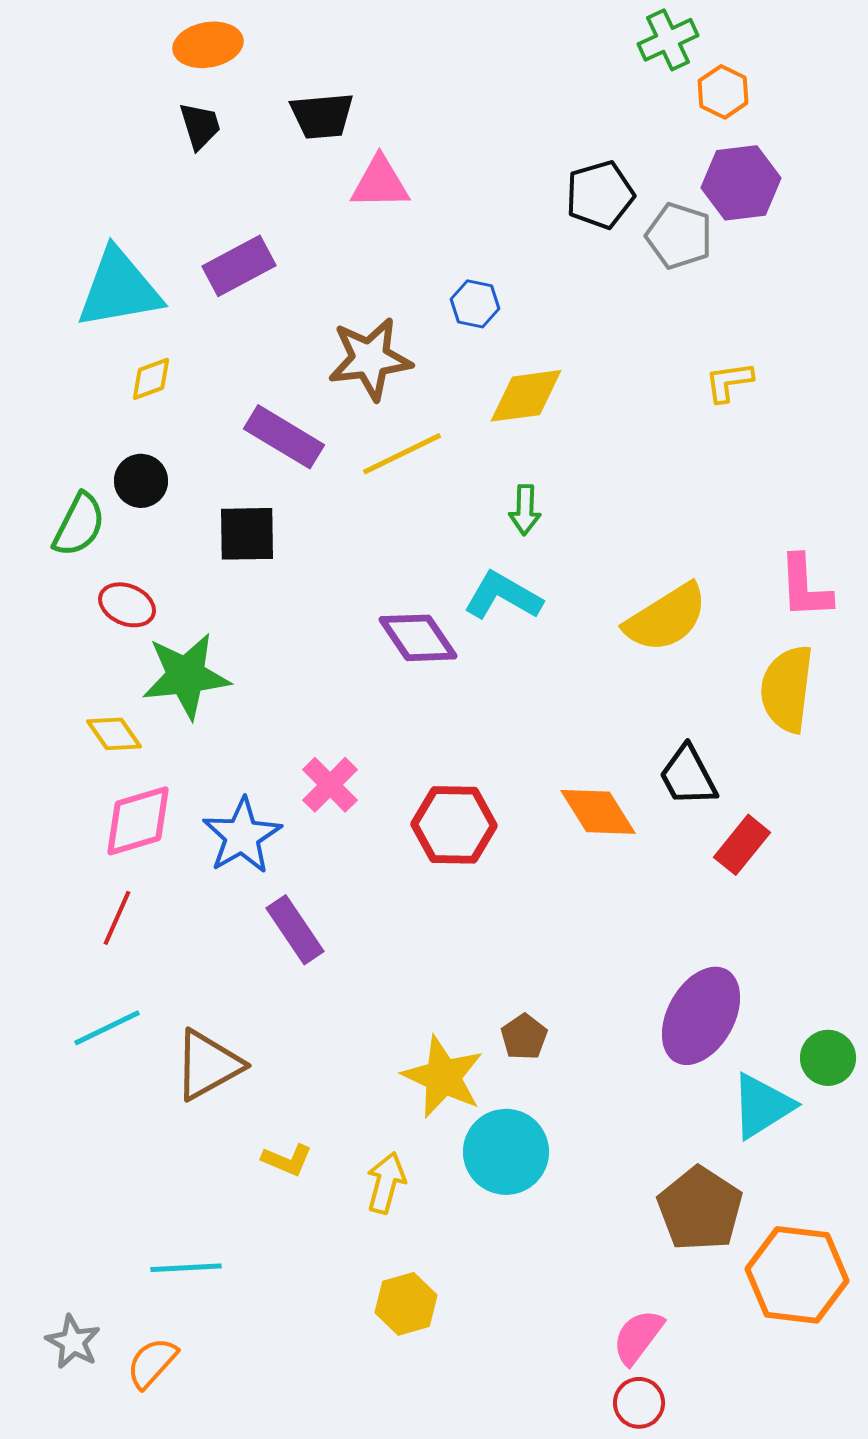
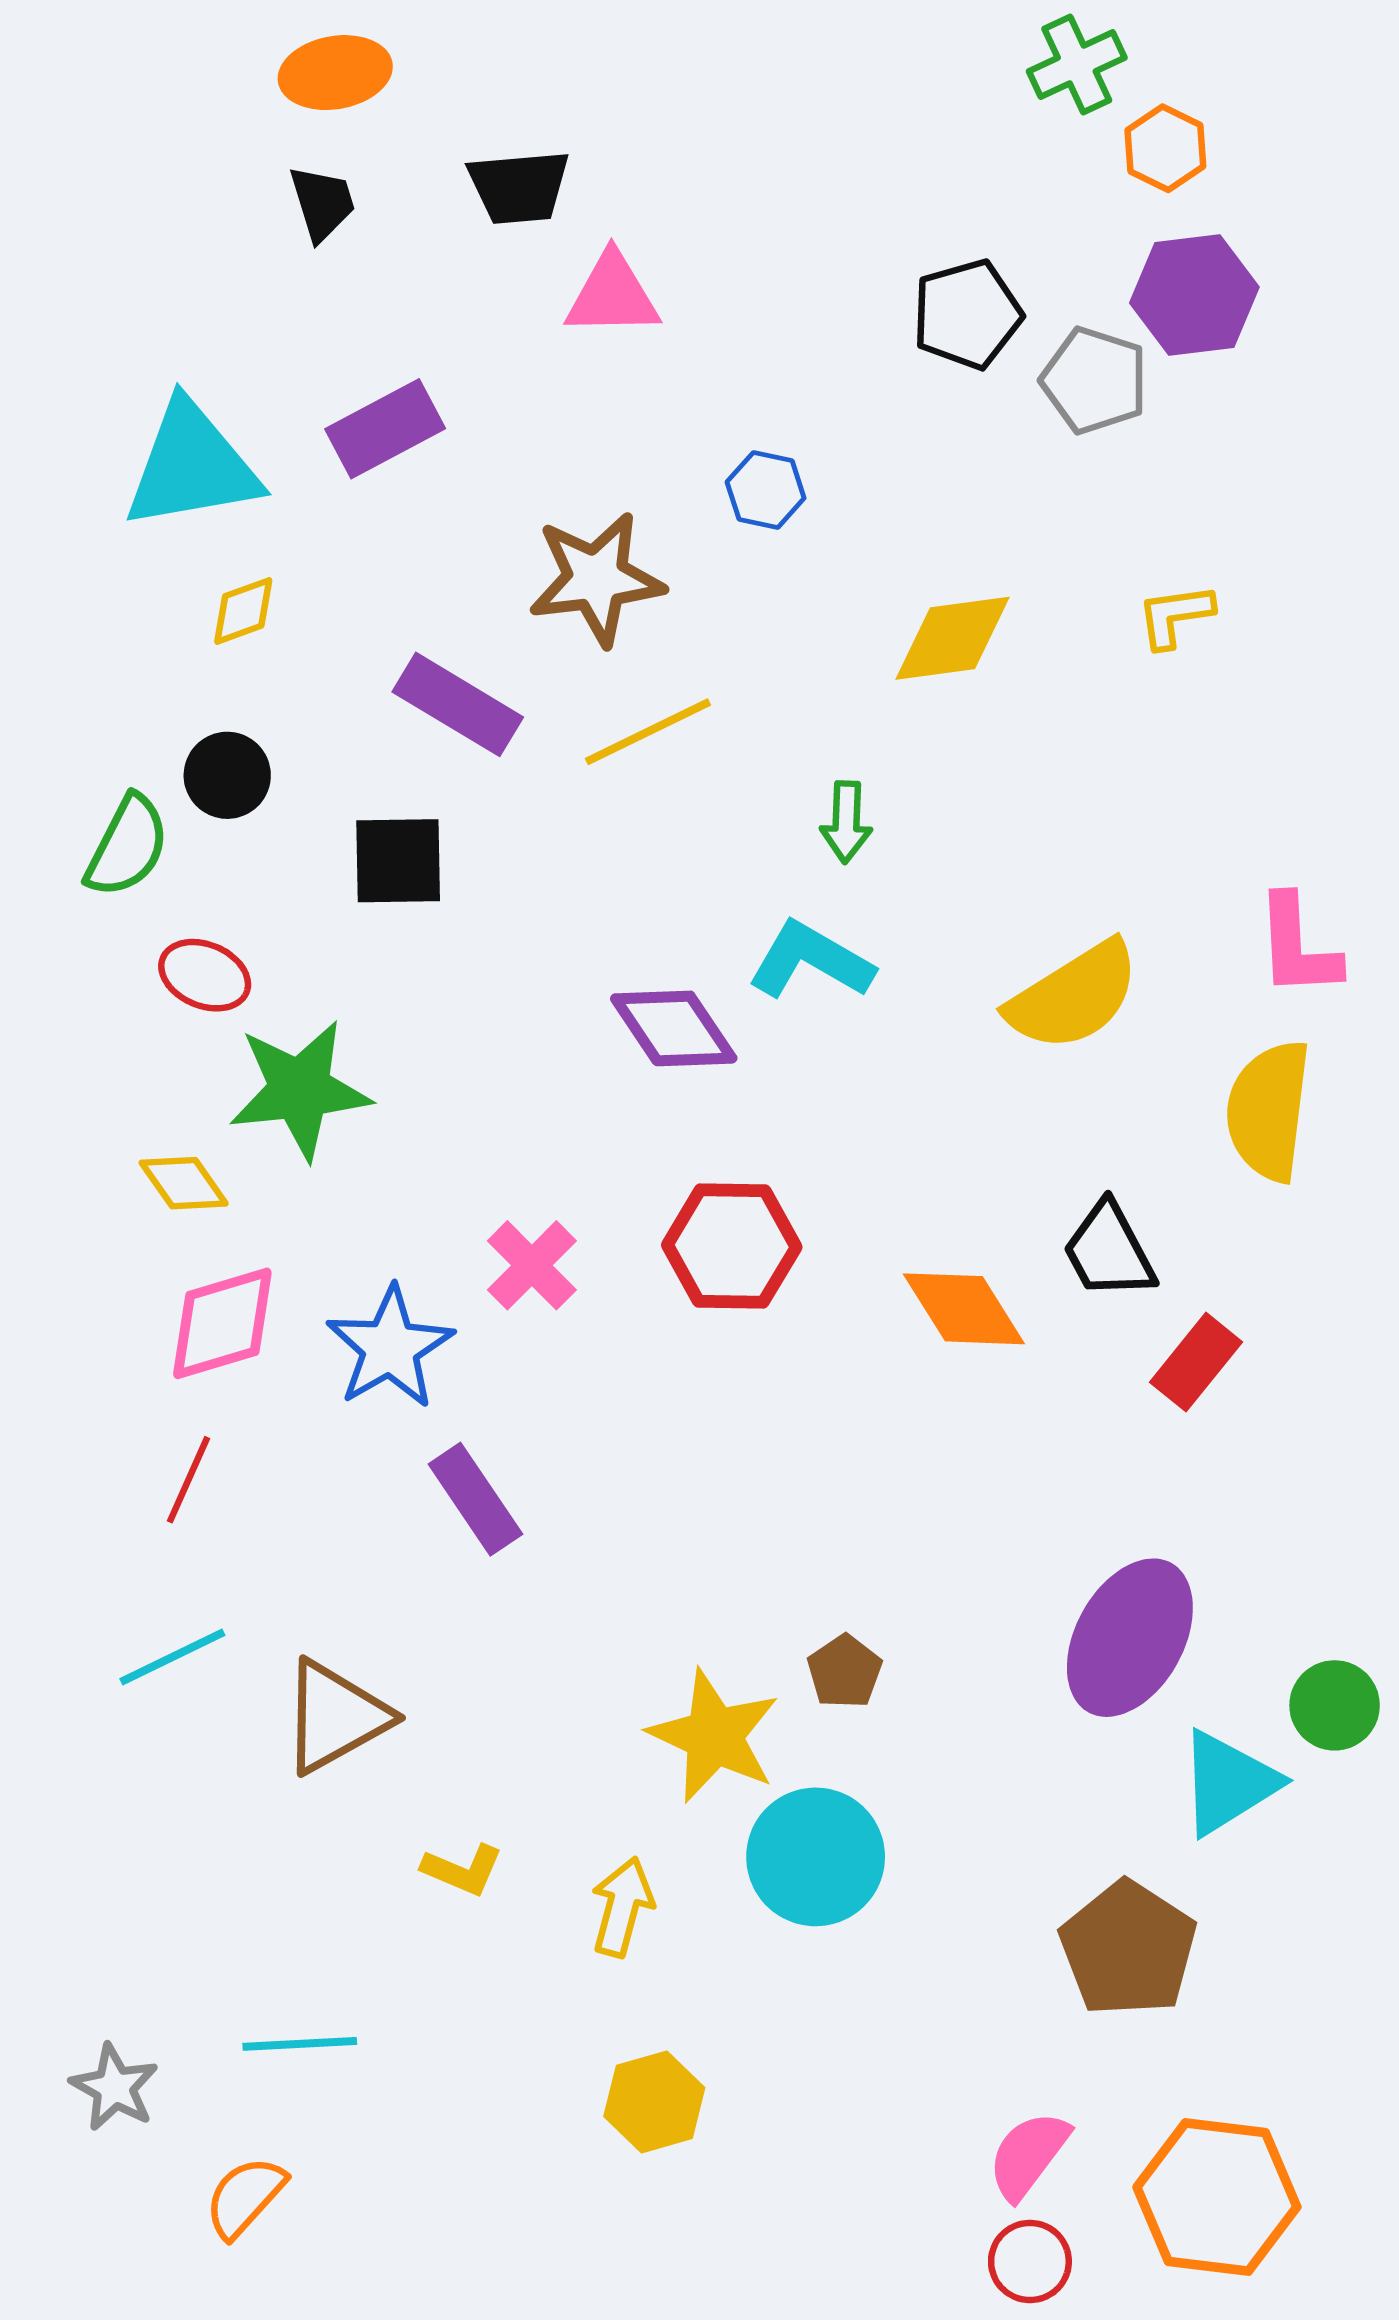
yellow diamond: (526, 396) -> (953, 638), moved
red hexagon: (454, 825) -> (732, 1246), moved
orange hexagon: (797, 1275) -> (1217, 2197), moved
gray star: (73, 1342) -> (114, 2087), moved

